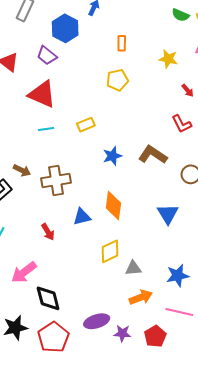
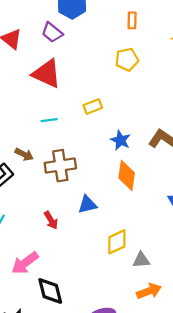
cyan line: (46, 129) -> (49, 120), moved
blue star: (112, 156) -> (121, 140), turned -30
orange diamond: (113, 205) -> (127, 175), moved

